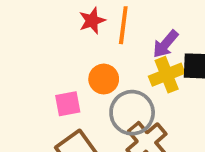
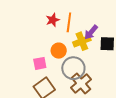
yellow cross: (167, 75) -> (82, 41), moved

